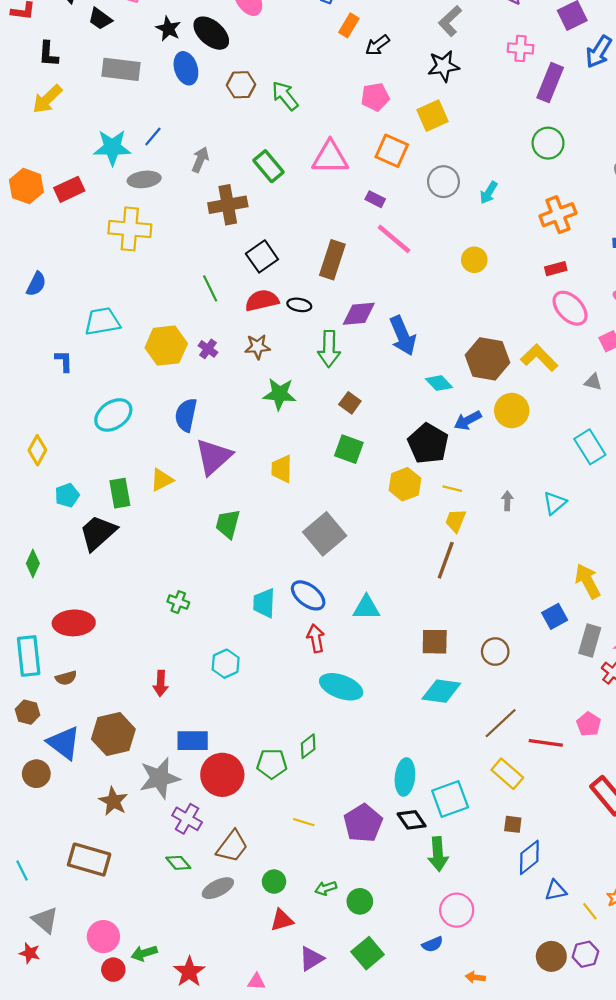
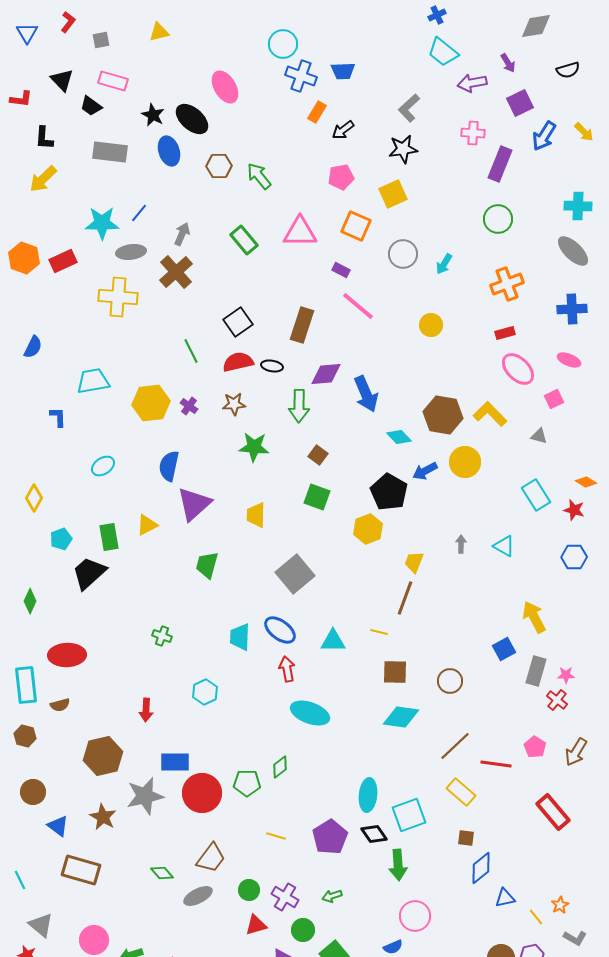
brown cross: (228, 205) -> (176, 272), moved, turned -32
cyan ellipse: (113, 415) -> (103, 466), size x0.7
yellow line: (452, 489) -> (379, 632), moved
cyan triangle: (555, 503) -> (504, 546), turned -50
blue triangle: (64, 743) -> (58, 826), moved, size x0.7
purple cross: (187, 819) -> (285, 897), moved
green arrow: (326, 888) -> (332, 896), moved
green circle: (360, 901) -> (303, 930), moved

